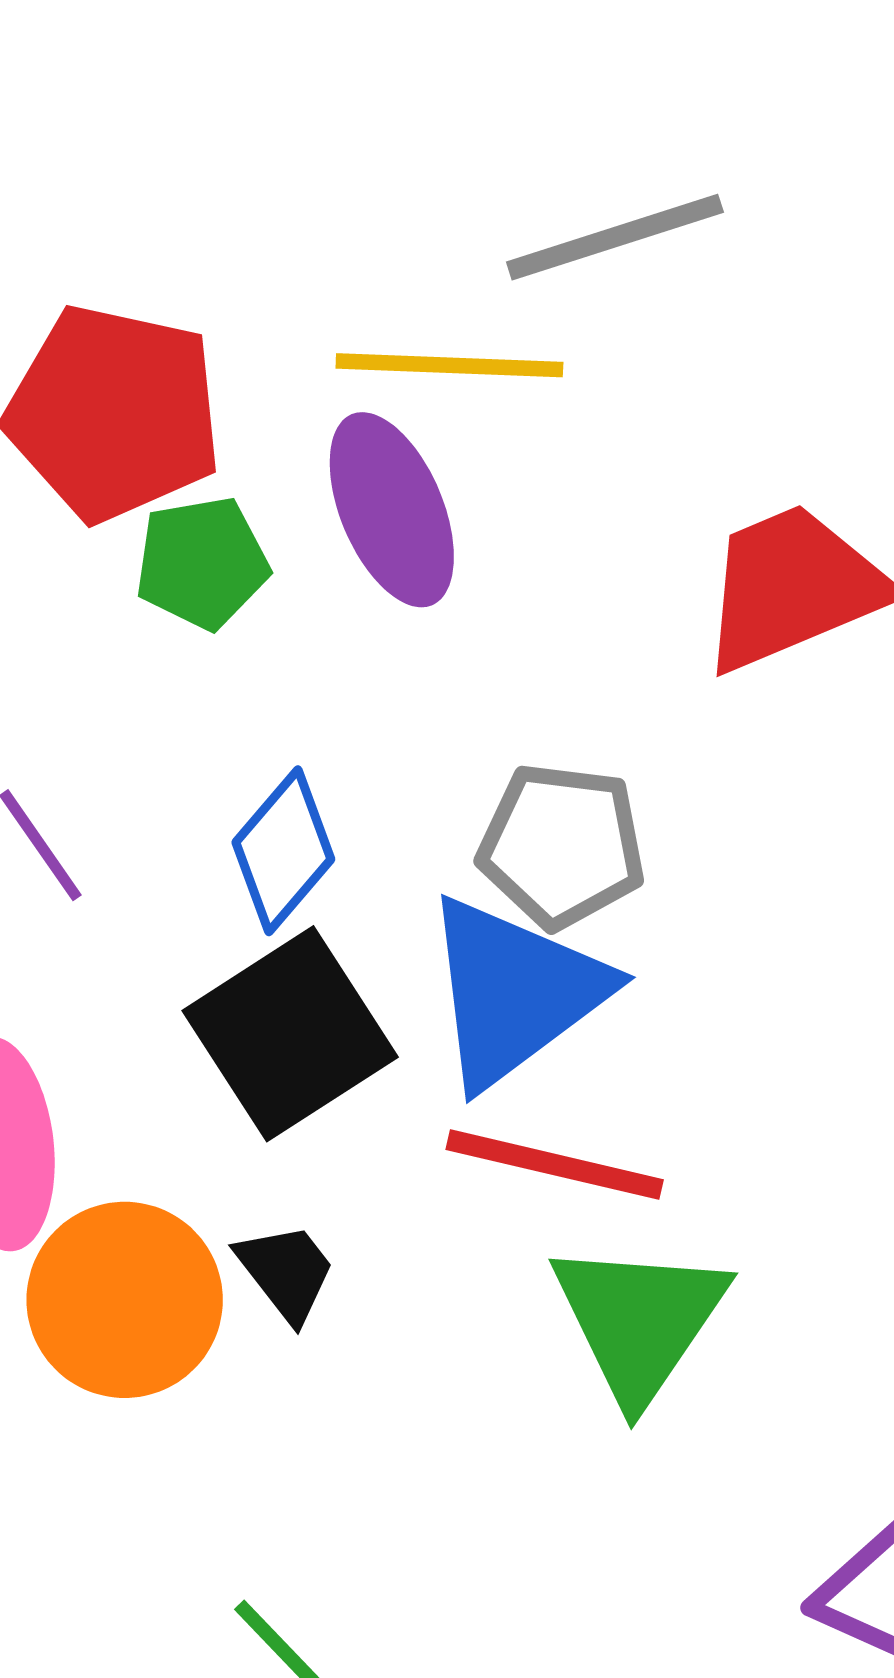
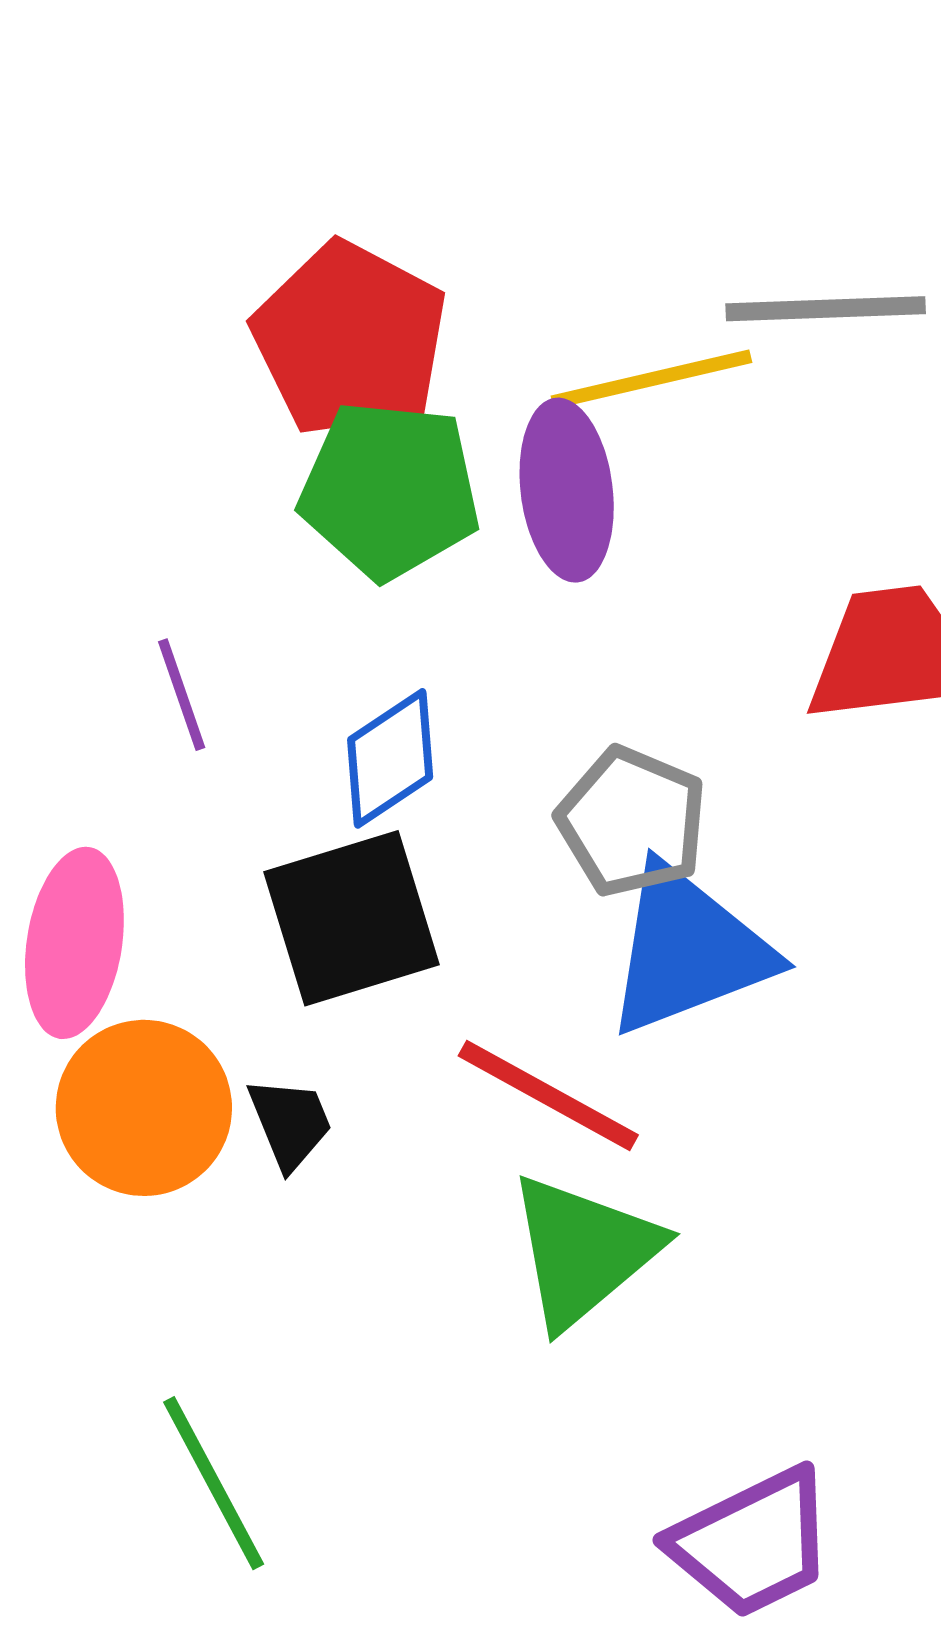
yellow line: (449, 365) -> (651, 379), turned -31
green pentagon: (202, 563) -> (390, 490), size x1.5
blue triangle: (515, 992) -> (688, 950), moved

